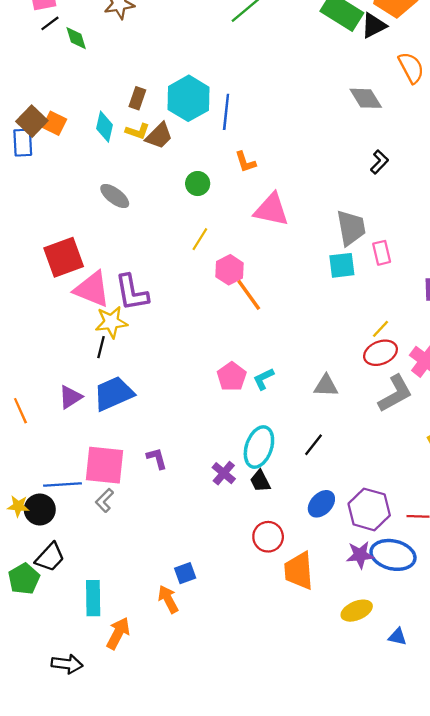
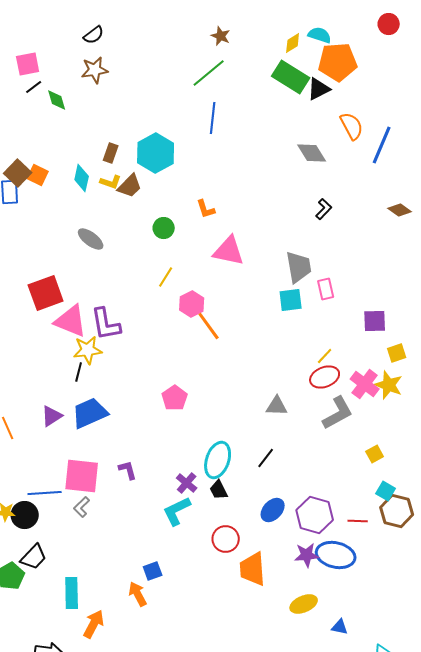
blue line: (226, 112) -> (213, 118), moved
pink pentagon: (232, 377) -> (175, 398), moved
cyan L-shape: (264, 379) -> (177, 511), moved, size x1.5

